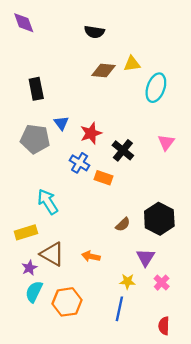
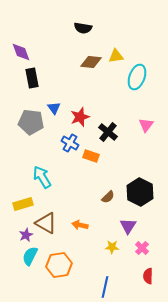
purple diamond: (24, 23) -> (21, 52), moved
blue line: (119, 309) -> (105, 287), moved
red semicircle: (164, 326) -> (148, 276), moved

